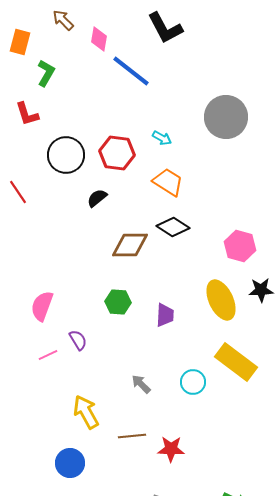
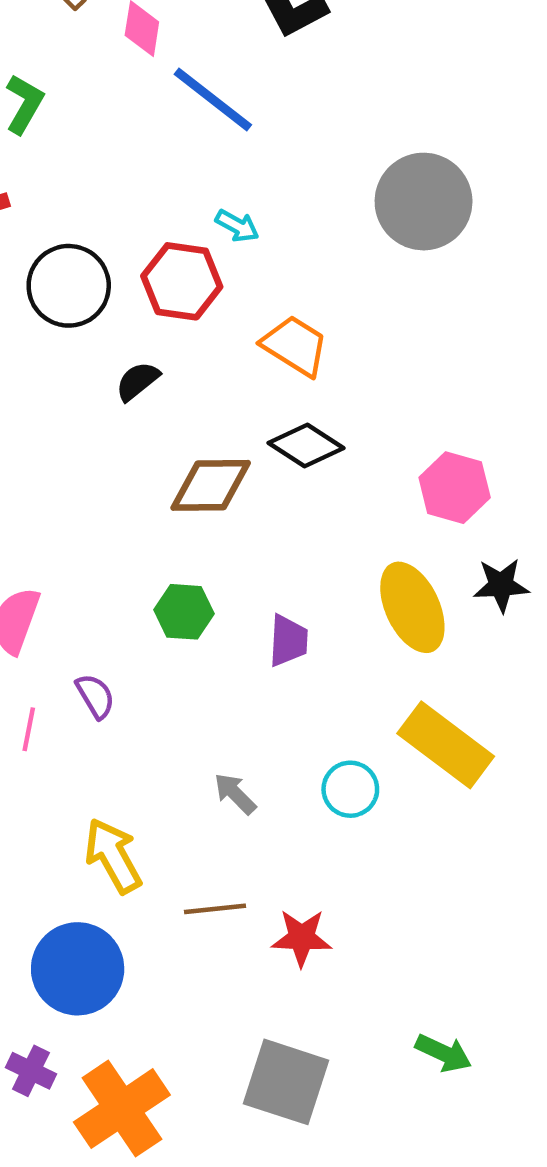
cyan arrow: (162, 138) -> (237, 226), moved
pink line: (48, 355) -> (29, 729), turned -54
blue circle: (70, 463) -> (78, 969), size x1.4

